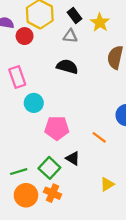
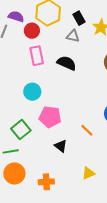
pink rectangle: (17, 77) -> (37, 56), moved
green square: (49, 168) -> (21, 130), moved
orange cross: (52, 193) -> (46, 182), moved, turned -35

